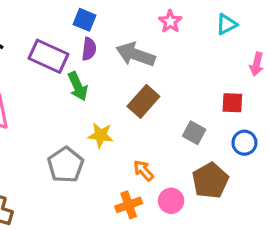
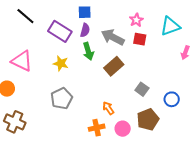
blue square: (85, 20) -> (85, 12), turned -32
cyan triangle: (226, 24) -> (170, 26), size x1.5
green arrow: (78, 86) -> (88, 51), moved
red square: (232, 103) -> (140, 39), moved
yellow star: (101, 135) -> (61, 63), moved

